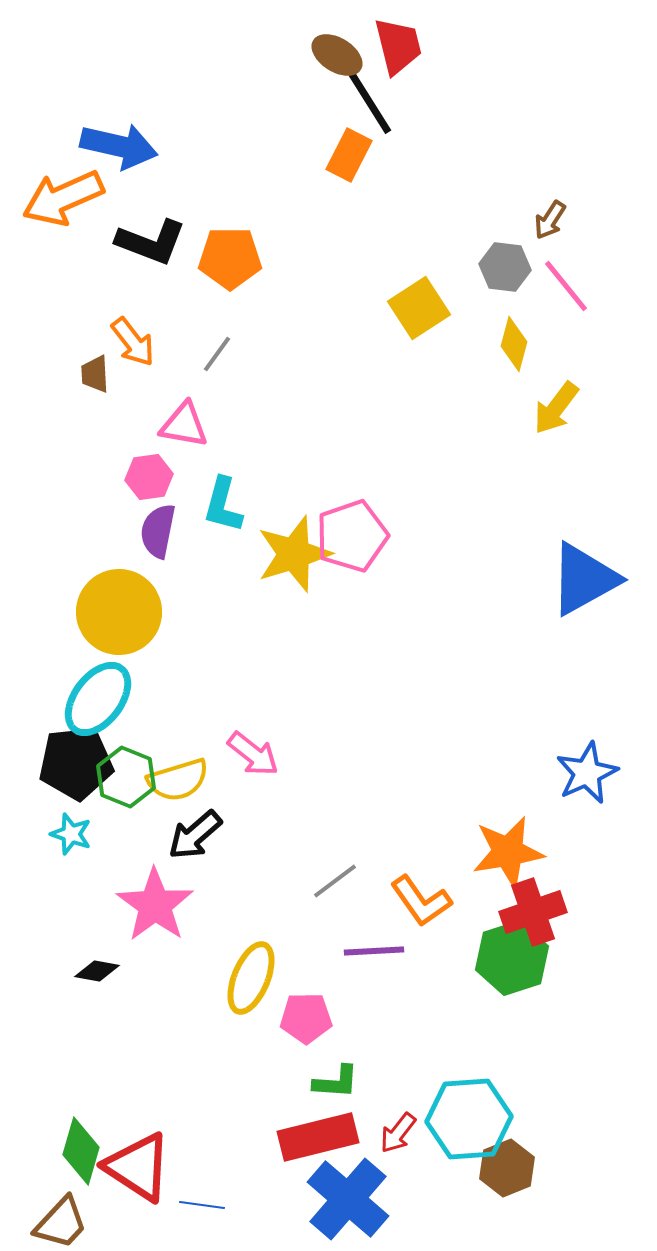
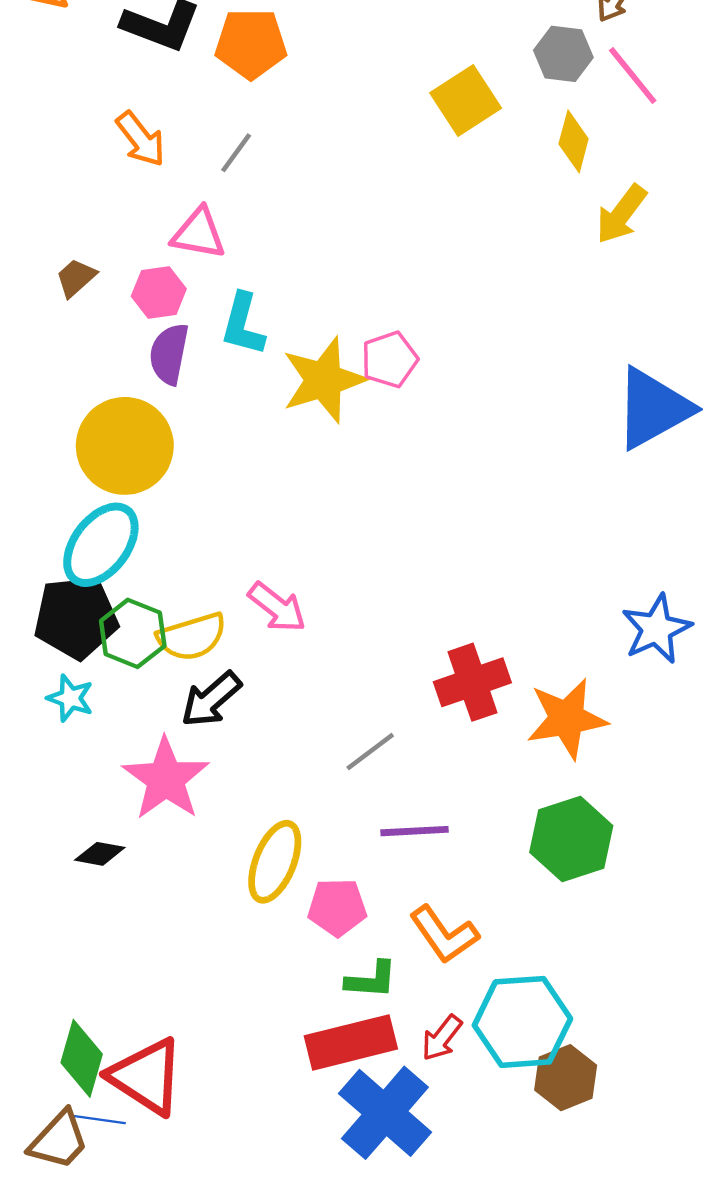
brown trapezoid: (95, 374) -> (76, 278), moved, turned 51
pink pentagon: (352, 536) -> (390, 360), size x0.7
orange L-shape: (421, 901) -> (444, 934), moved
red cross: (533, 912) -> (472, 682), moved
blue line: (202, 1205) -> (100, 1120), moved

